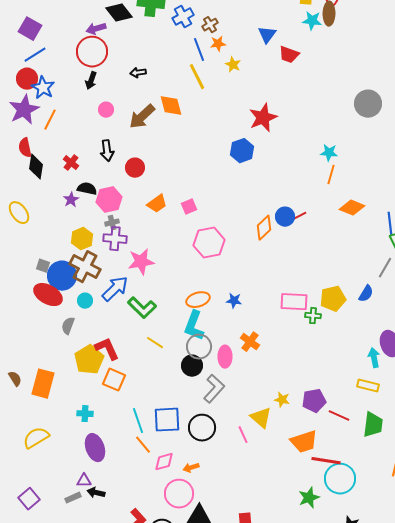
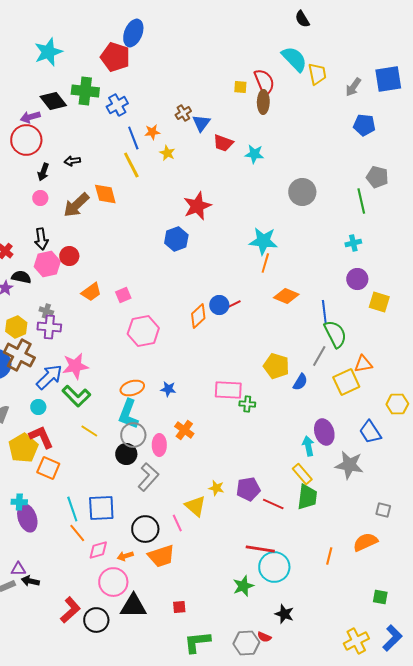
cyan star: (312, 21) -> (254, 154), moved
brown cross: (210, 25) -> (183, 113), moved
black arrow: (91, 81) -> (43, 172), moved
cyan star: (329, 153) -> (263, 241), size x1.6
pink hexagon: (109, 200) -> (47, 264), moved
gray cross: (112, 223) -> (46, 311), turned 32
pink star: (141, 262) -> (75, 366), moved
yellow pentagon: (333, 299) -> (276, 366), moved, turned 30
cyan circle: (85, 301) -> (38, 407), moved
yellow rectangle: (368, 386) -> (302, 474), turned 35
green trapezoid: (373, 425) -> (307, 497), moved
black circle: (202, 428) -> (145, 529), moved
orange trapezoid: (304, 442) -> (161, 556), moved
purple ellipse: (95, 448) -> (27, 518), moved

